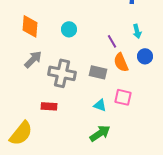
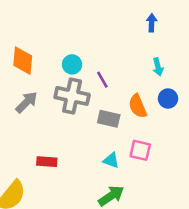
purple line: (112, 41) -> (102, 80), moved
gray cross: (62, 73) -> (72, 96), moved

